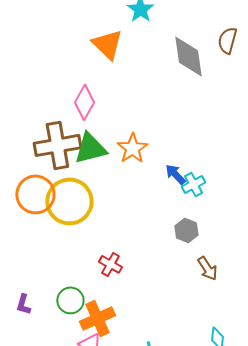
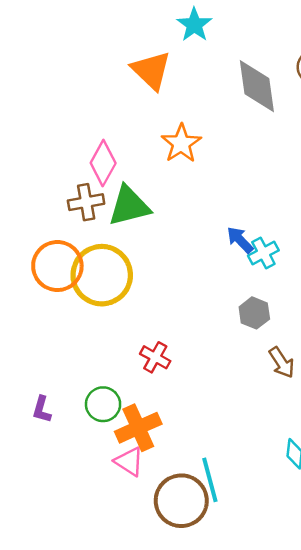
pink diamond: (84, 102) -> (103, 163), moved
brown cross: (57, 145) -> (86, 202), size x0.6
orange star: (132, 148) -> (181, 143), moved

